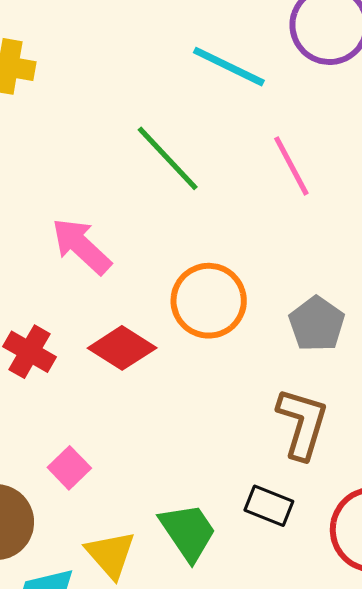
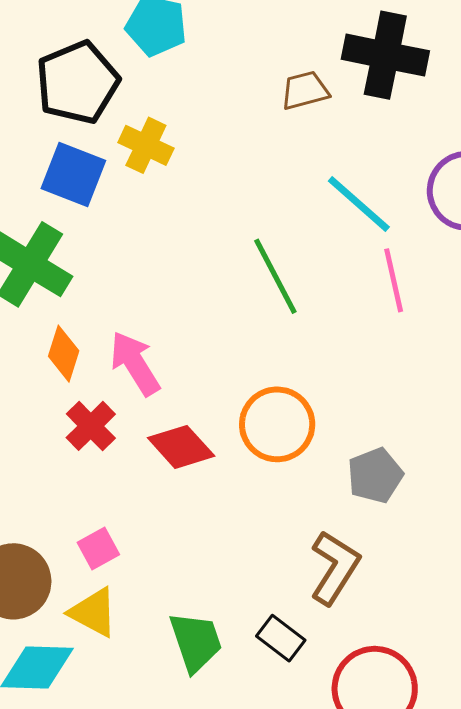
pink line: (291, 166) -> (394, 280), moved
pink arrow: (81, 246) -> (135, 363), moved
yellow triangle: (111, 554) -> (93, 612), moved, turned -36

